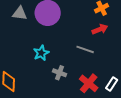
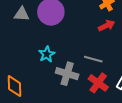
gray line: (85, 49) -> (93, 59), moved
gray cross: (59, 73) -> (67, 74), size x1.5

